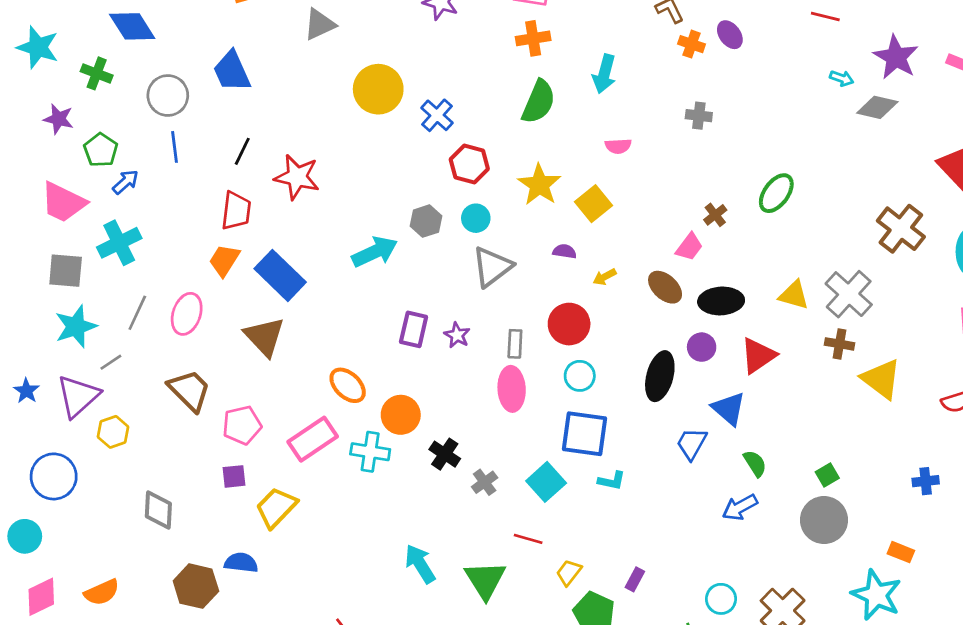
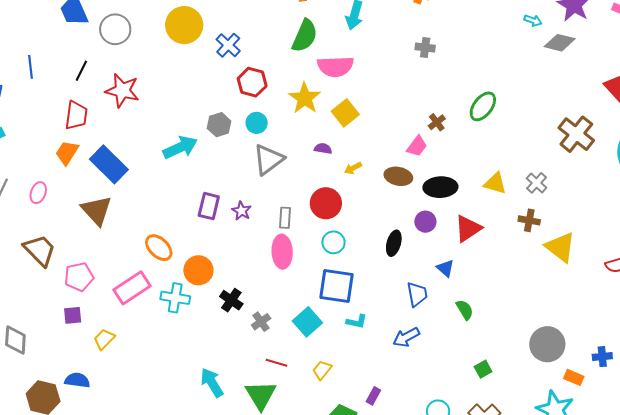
gray circle: (168, 96) -> (115, 29), moved
pink semicircle: (618, 146) -> (335, 66), moved, size x1.8
brown ellipse: (665, 287) -> (398, 176), turned -32
gray cross: (849, 294) -> (537, 183), size x0.6
pink ellipse: (187, 314) -> (38, 193), size x0.7
black ellipse: (660, 376) -> (394, 243), size x0.7
blue triangle: (729, 409) -> (445, 268), size x0.7
blue trapezoid: (692, 444) -> (417, 294), turned 140
green square: (827, 475) -> (483, 369), moved
blue cross: (926, 481) -> (602, 357), moved
yellow trapezoid: (276, 507) -> (104, 339), size x0.7
blue arrow: (740, 507) -> (406, 337), moved
gray circle: (824, 520) -> (547, 344), moved
red line: (528, 539) -> (277, 363), moved
yellow trapezoid: (569, 572) -> (322, 370), moved

